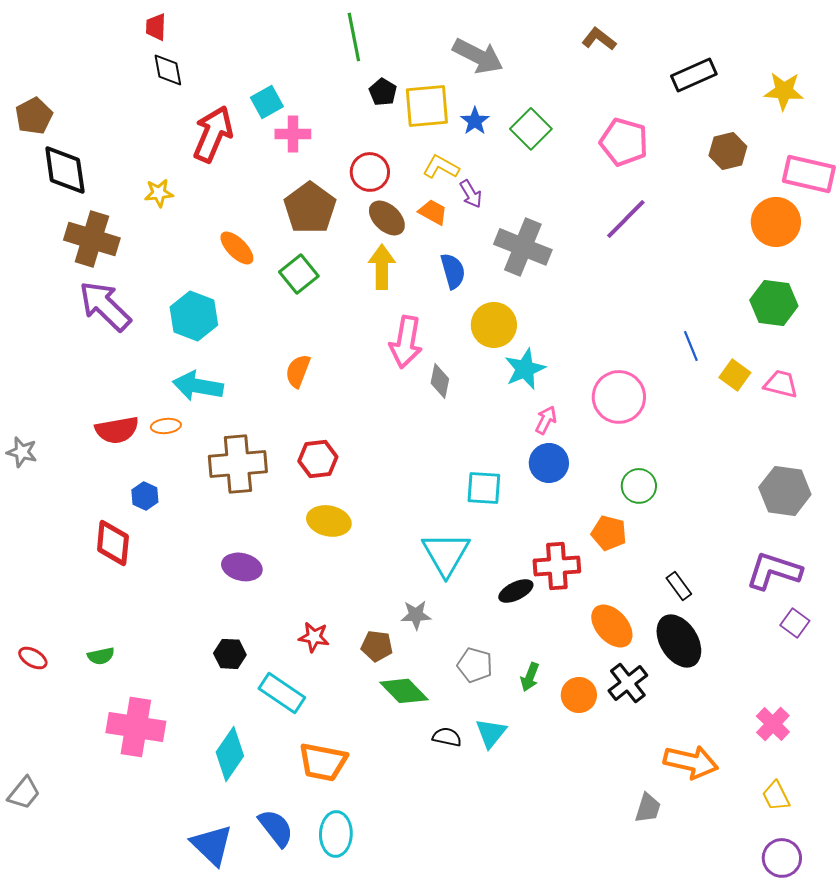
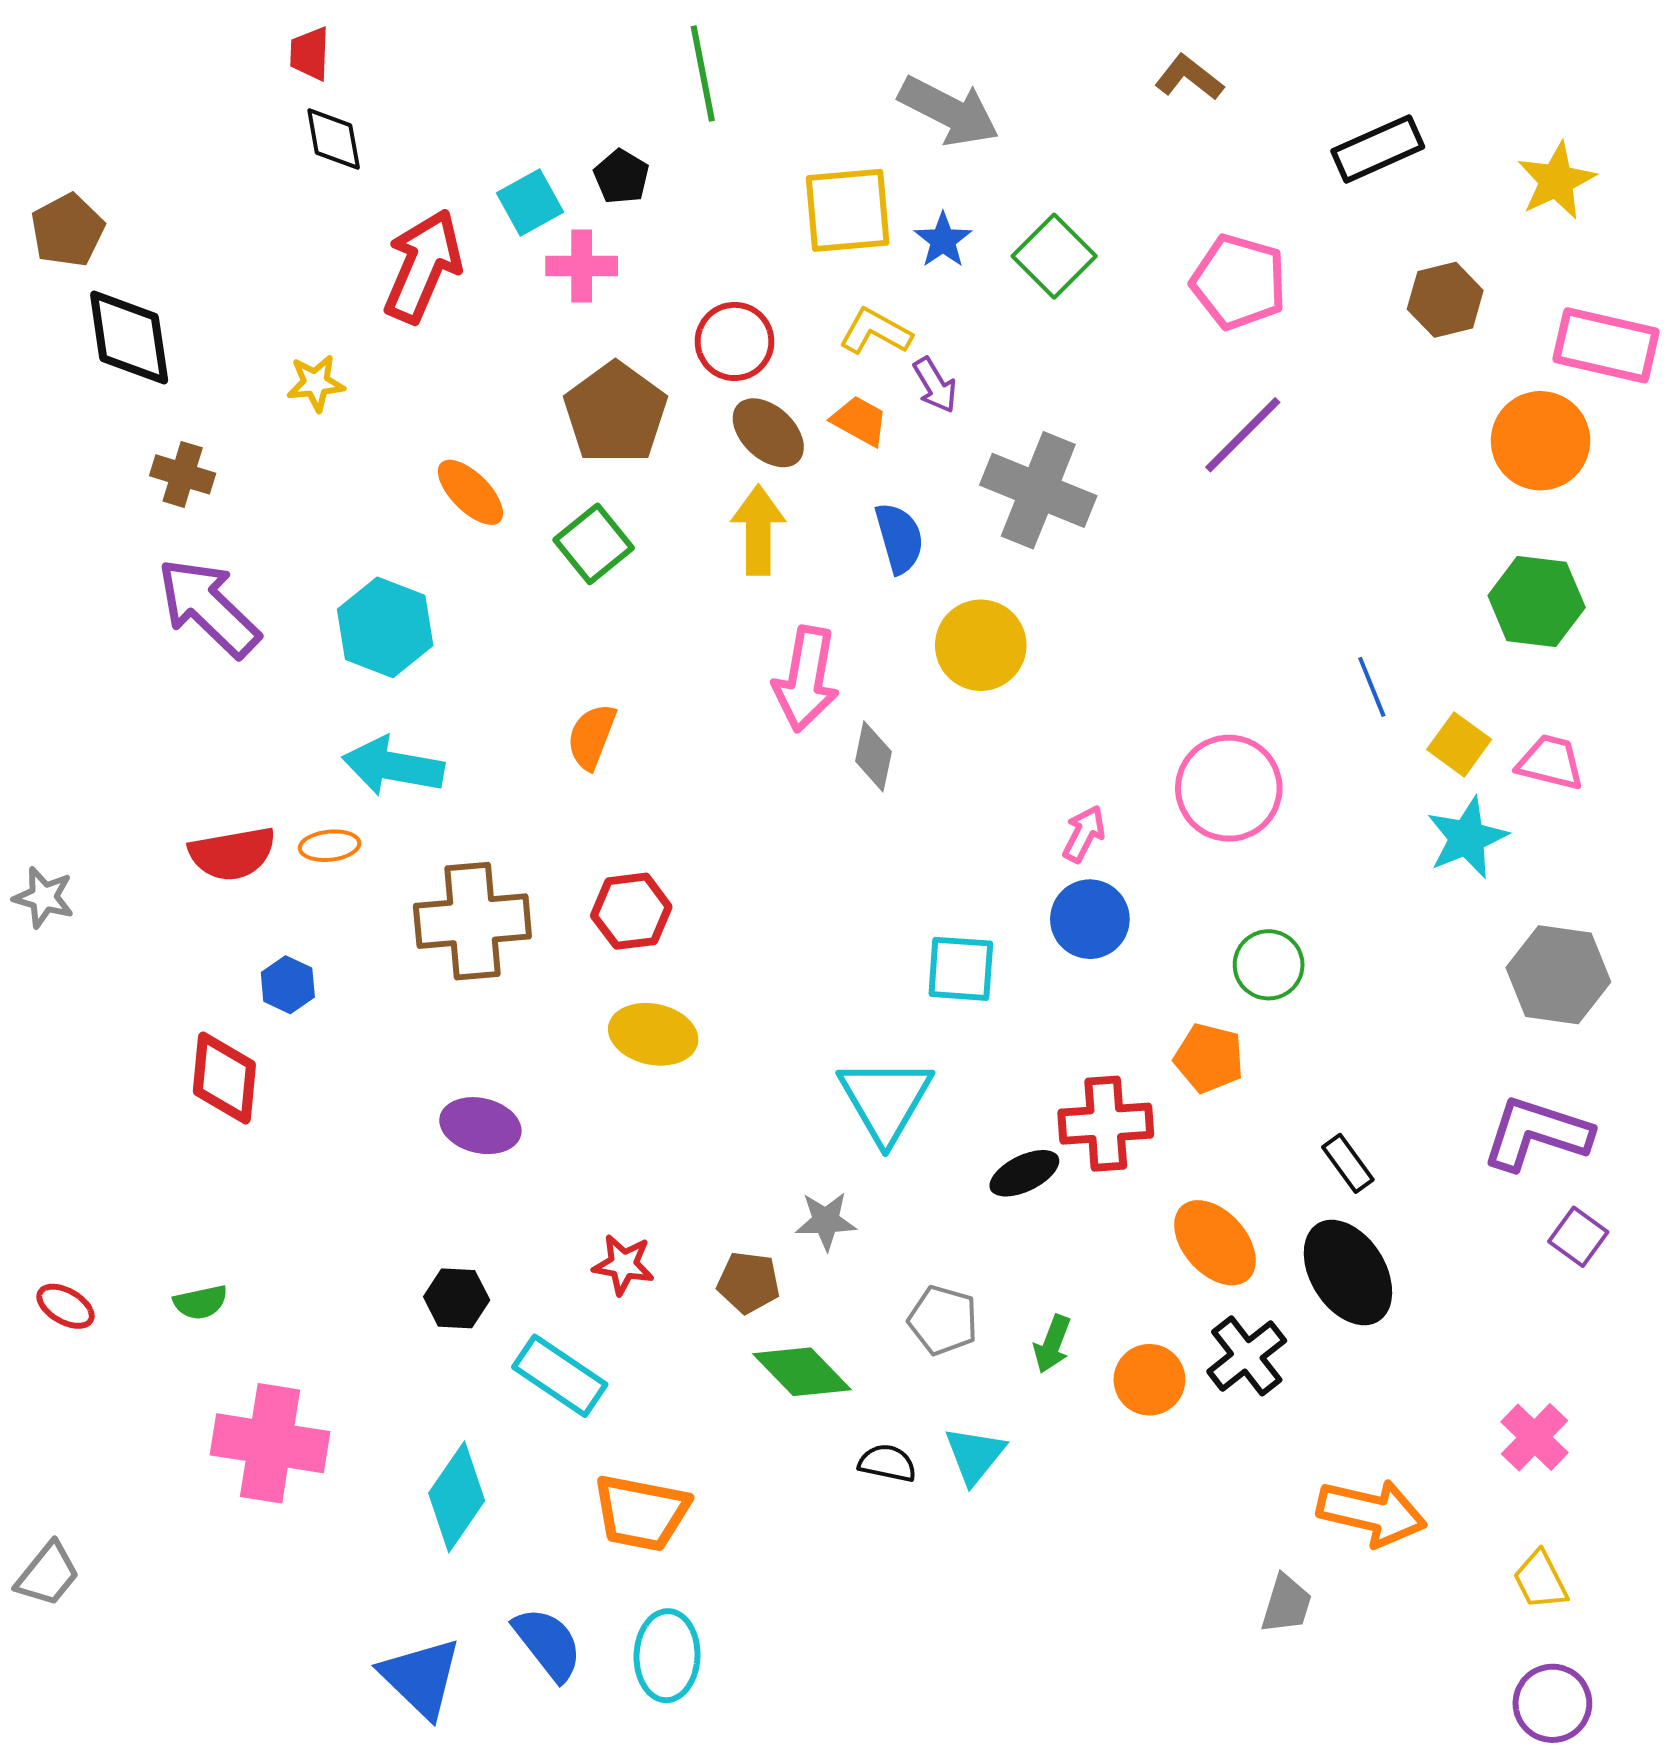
yellow star: (784, 91) -> (1556, 181), turned -30
black pentagon: (383, 92) -> (621, 177), moved
brown cross: (92, 239) -> (183, 474), size x0.6
cyan star: (525, 369) -> (1467, 838), moved

